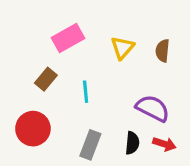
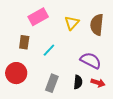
brown semicircle: (163, 51) -> (97, 25), size x1.5
brown rectangle: (46, 79) -> (24, 42), turned -32
cyan line: (86, 92) -> (49, 50), turned 48

